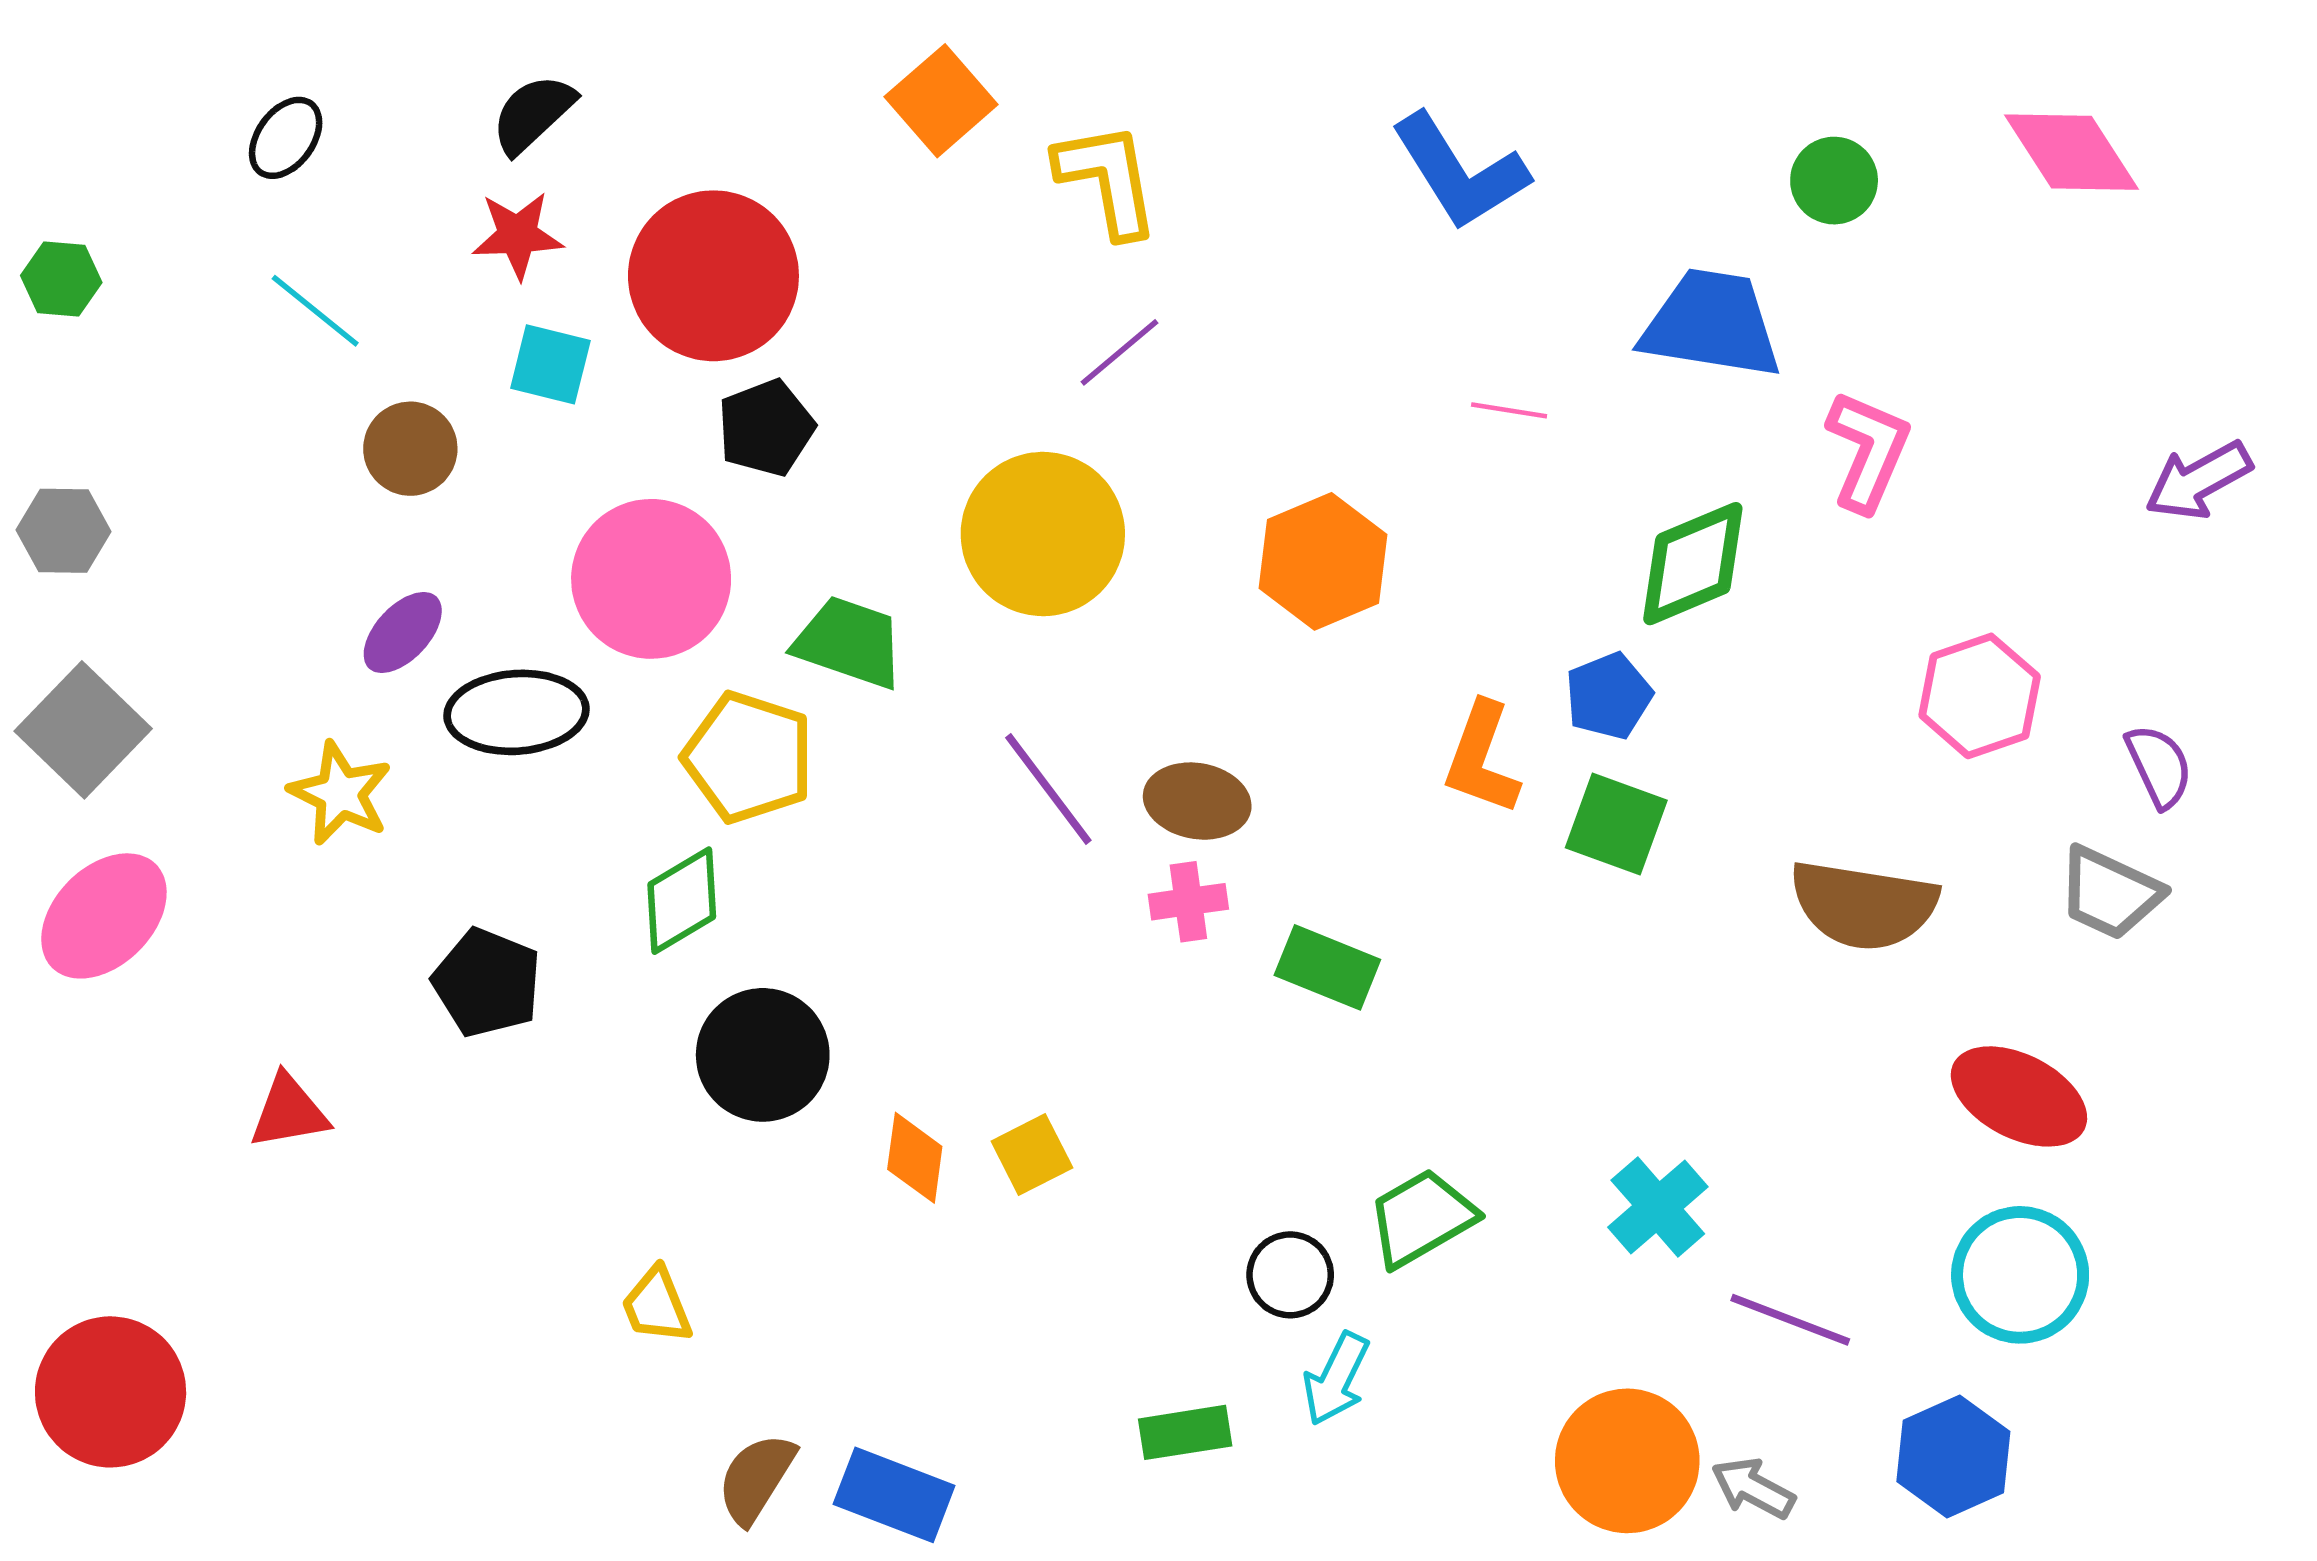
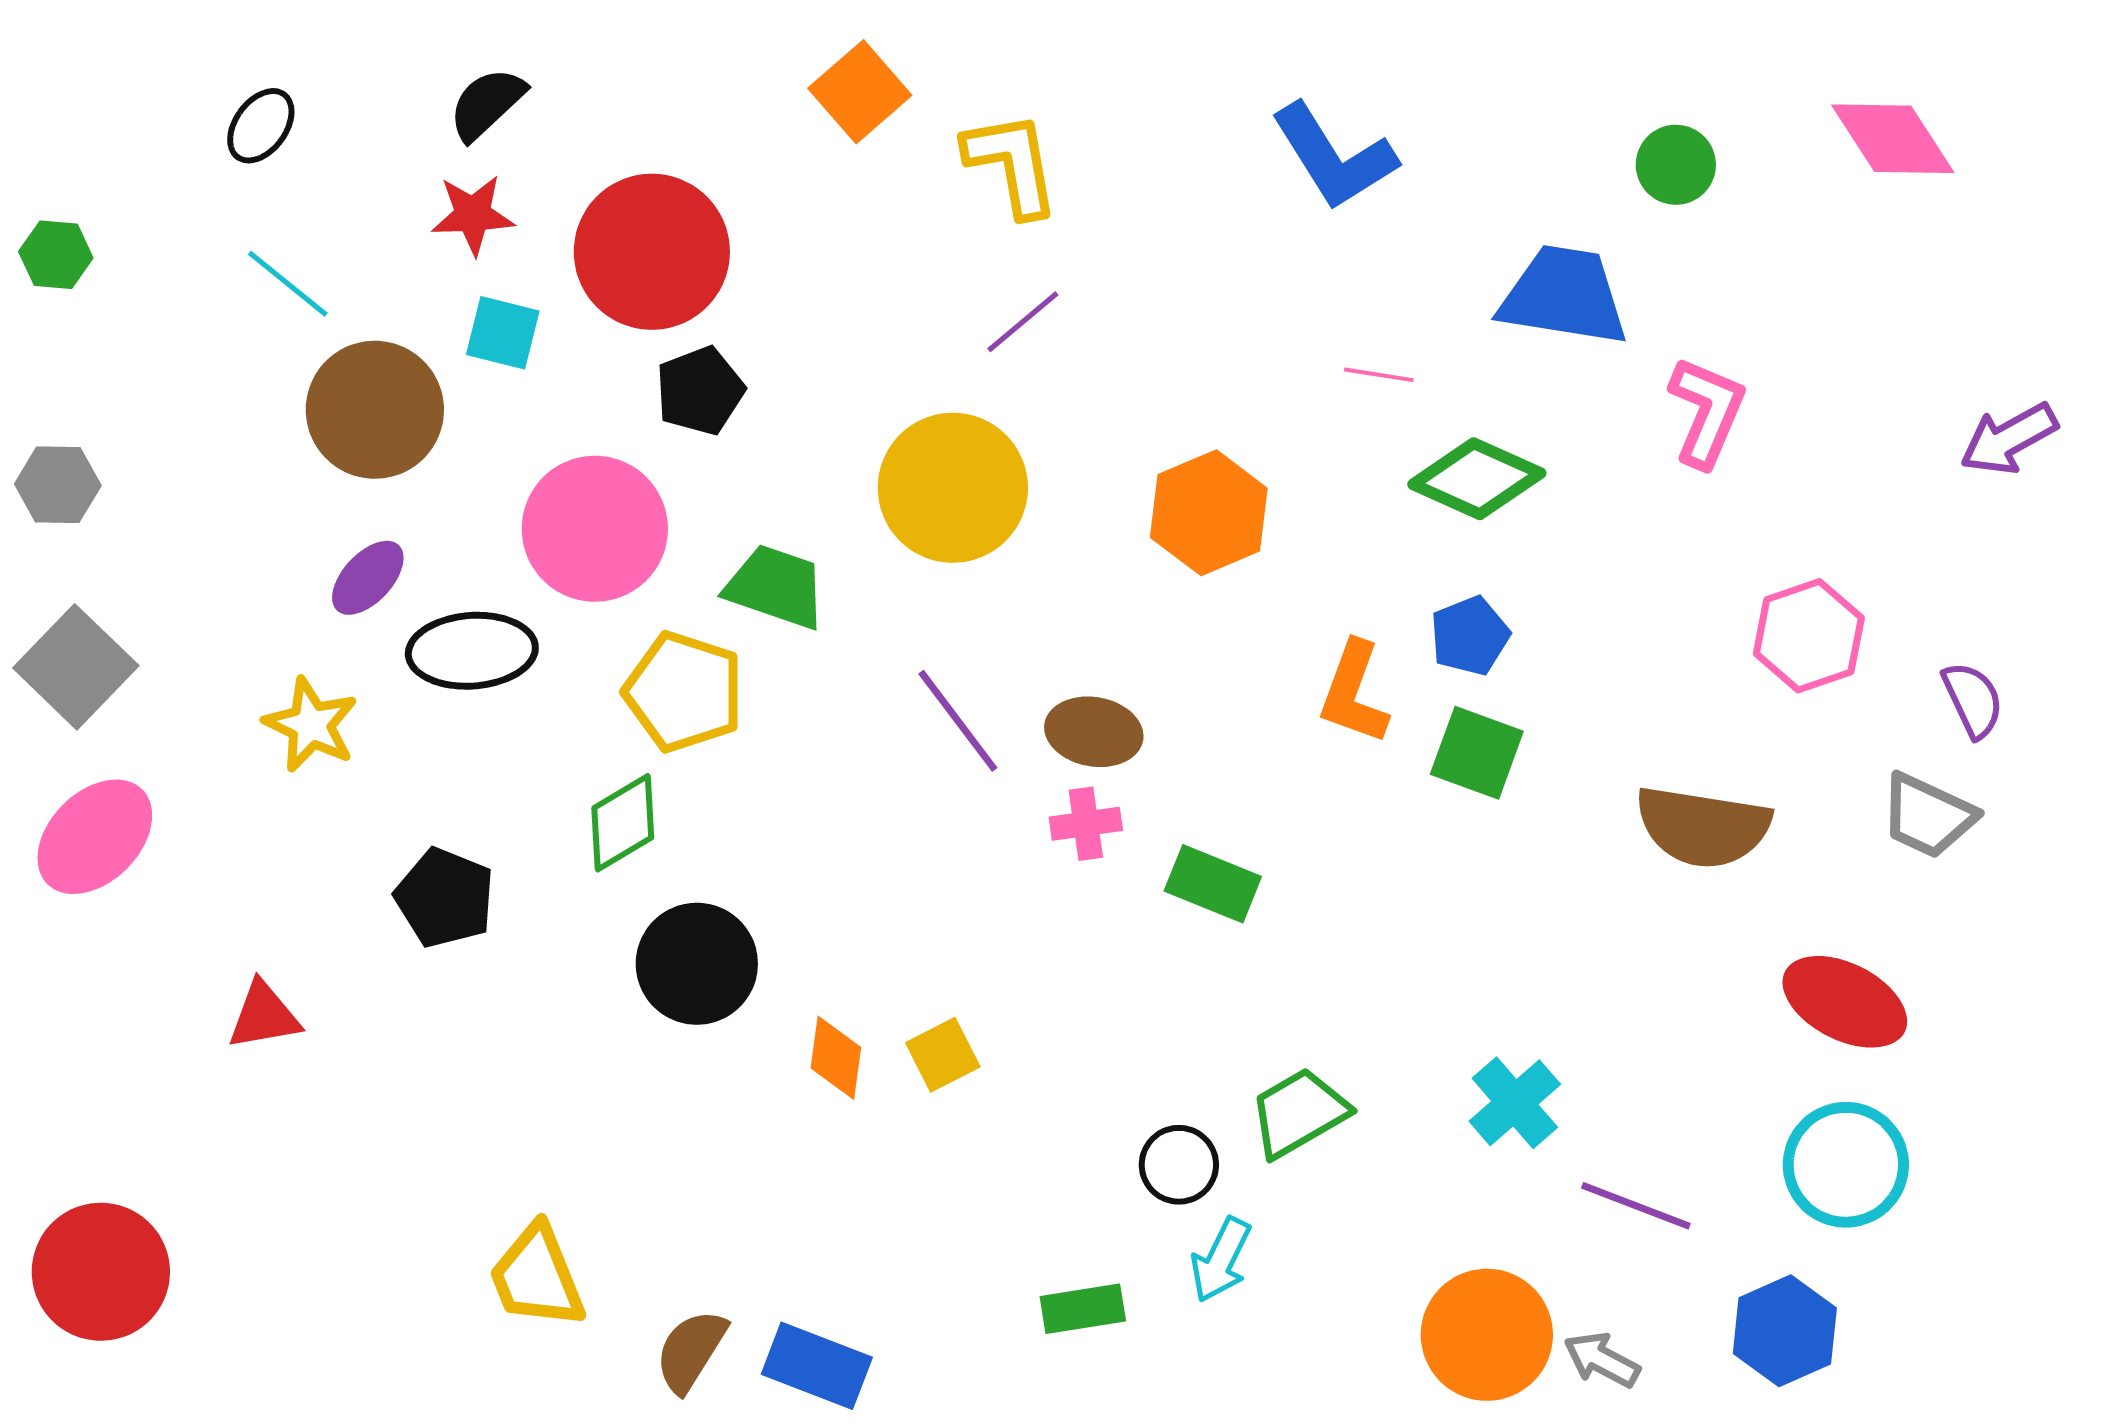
brown circle: (410, 449) -> (375, 410), size x1.6
green diamond: (1693, 564) -> (1477, 479), moved, turned 47
yellow trapezoid: (657, 1306) -> (537, 1277), moved, size x1.5

